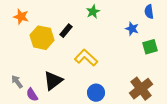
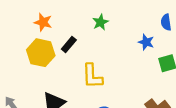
orange star: (21, 17) -> (43, 22), moved
yellow L-shape: (86, 58) -> (92, 76), turned -135

